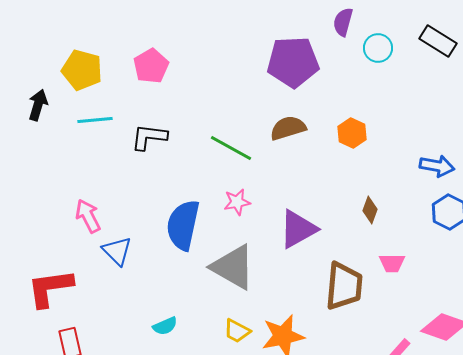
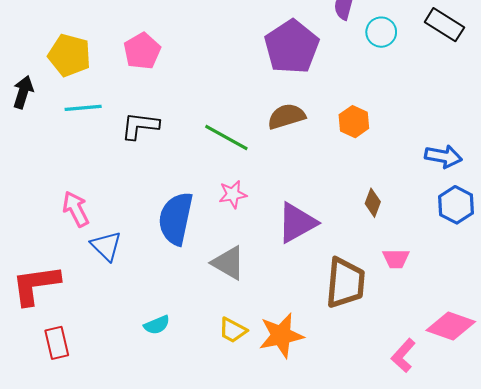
purple pentagon: (293, 62) -> (292, 47), turned -30
gray triangle: (233, 267) -> (228, 263), size x0.7

